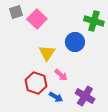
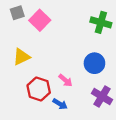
blue circle: (75, 42) -> (94, 63), moved
yellow triangle: (47, 53) -> (21, 57), moved, turned 30
purple cross: (85, 96) -> (102, 97), moved

